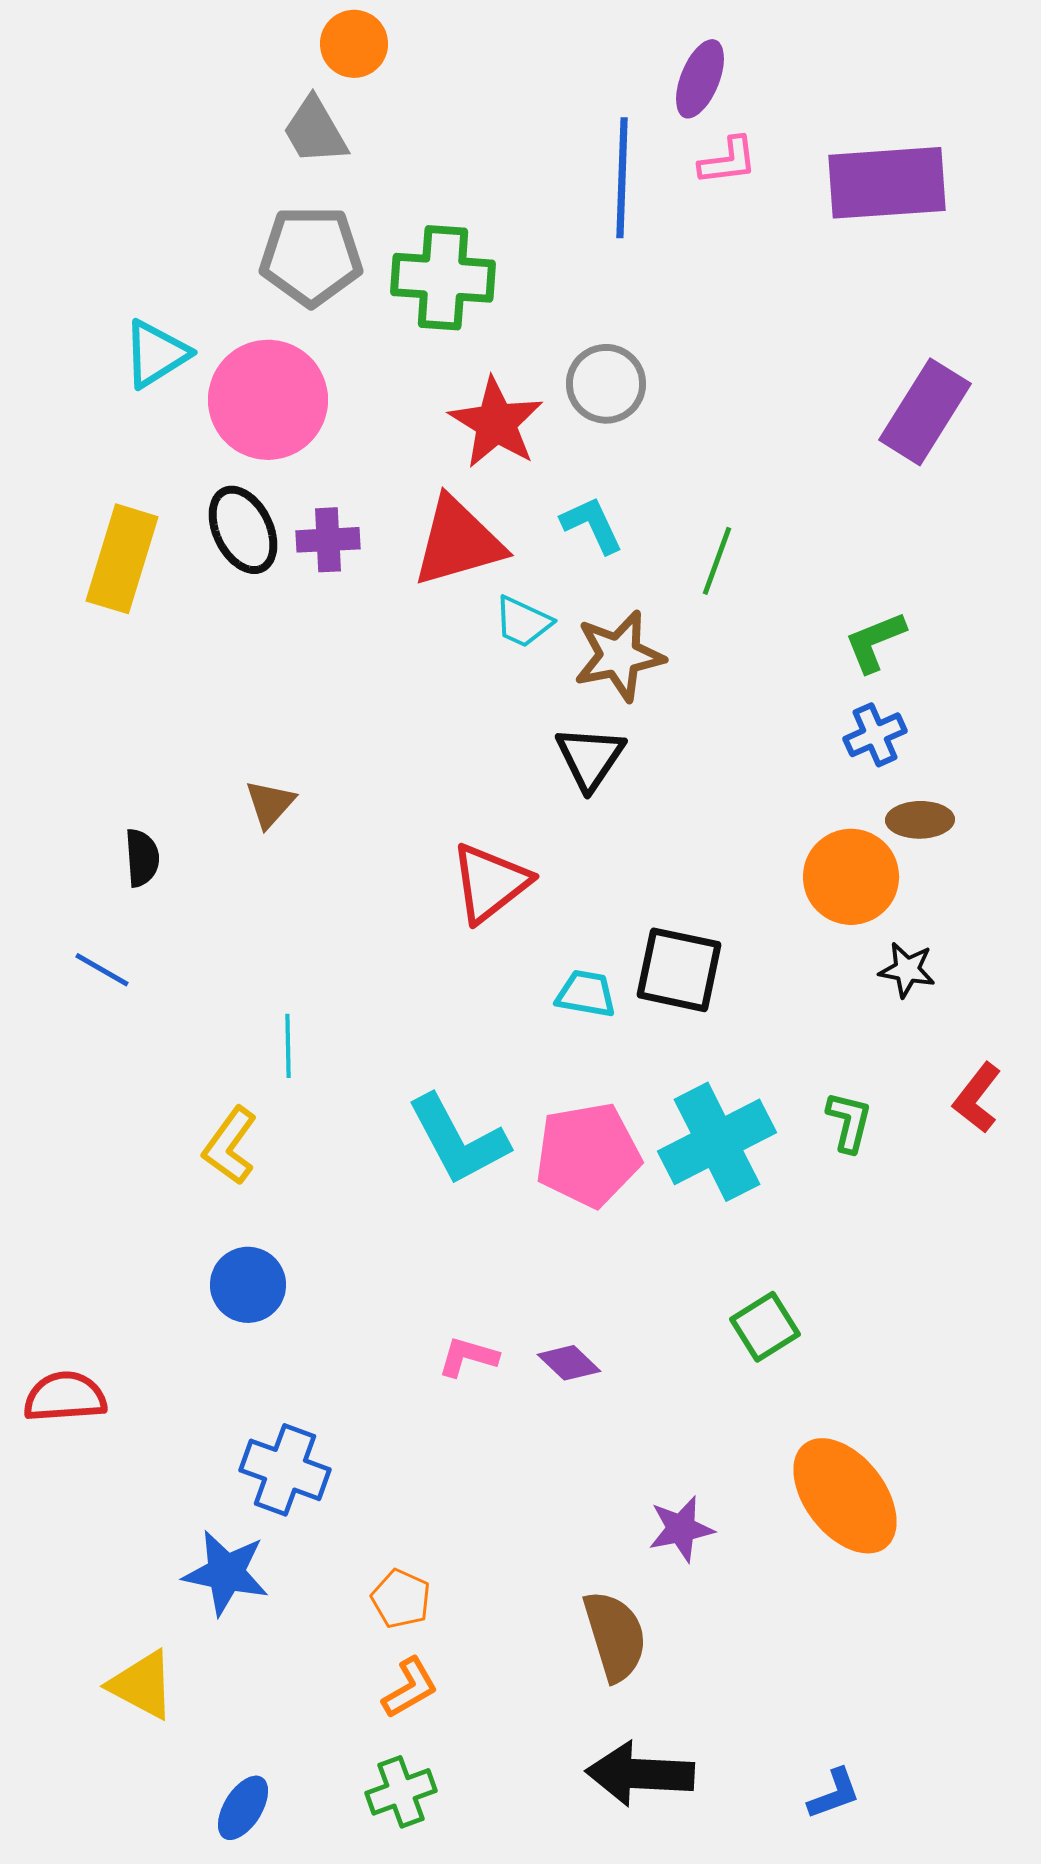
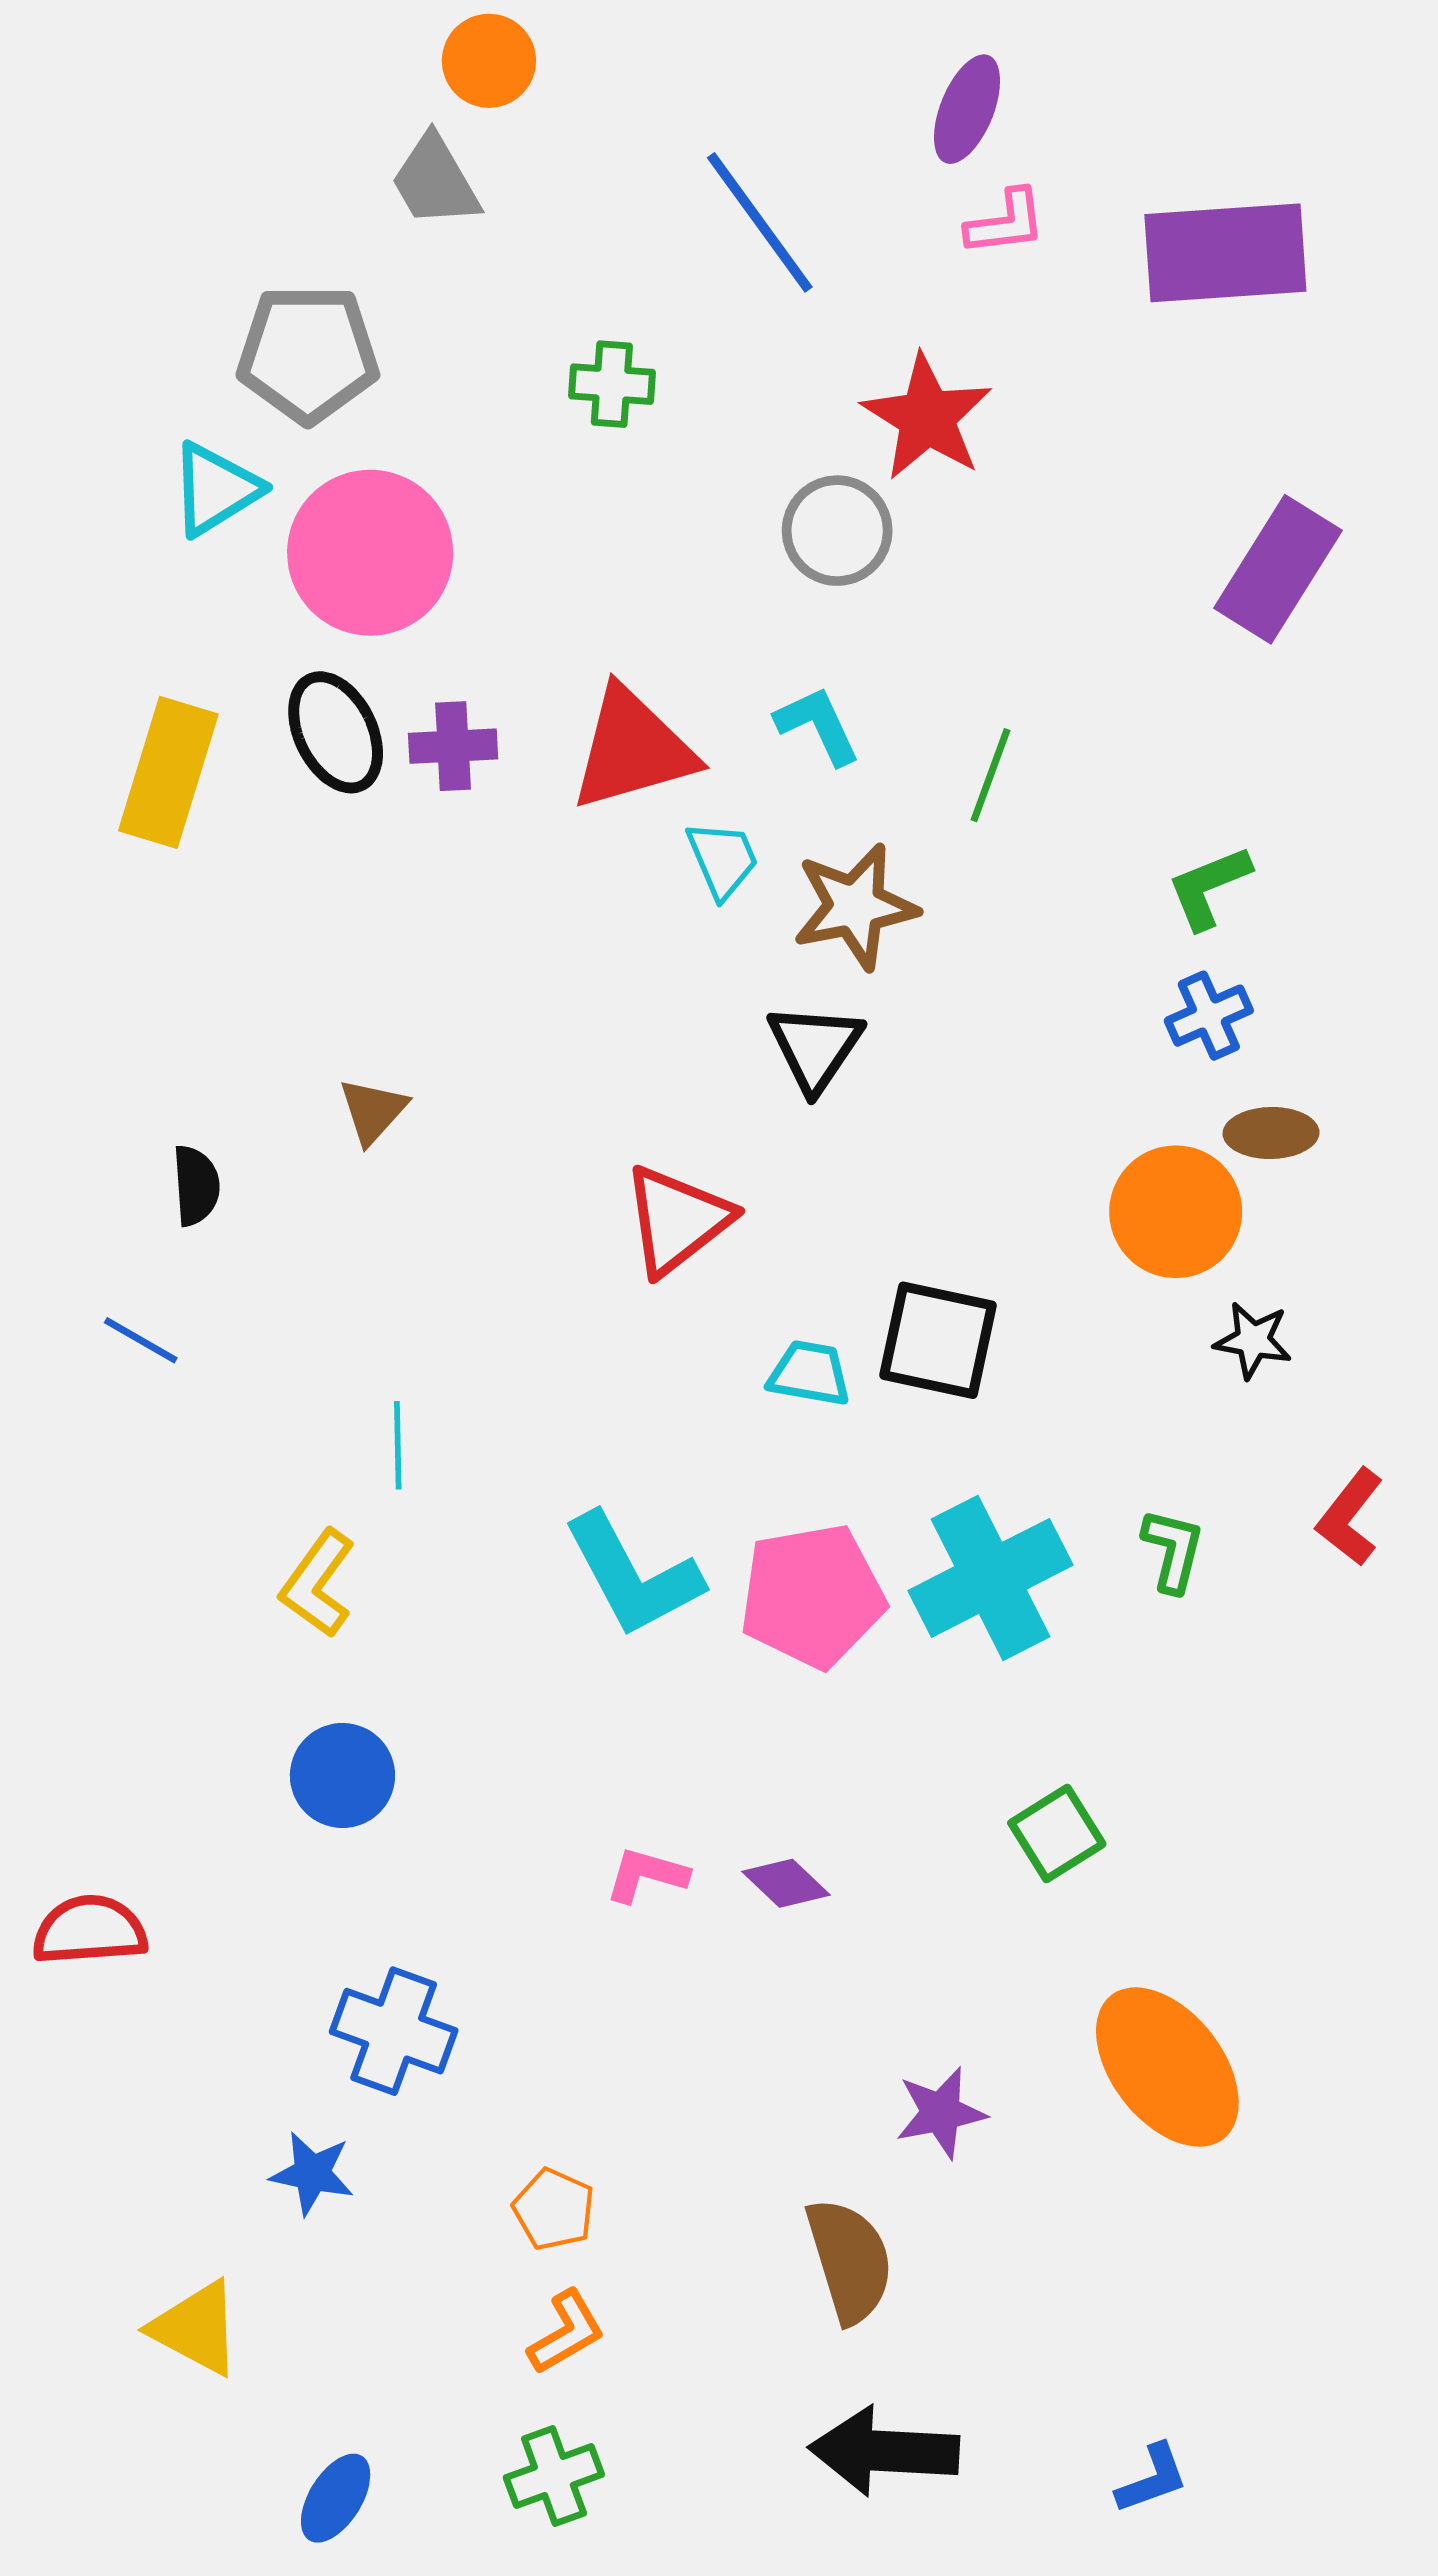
blue line: (622, 178) -> (760, 222), moved, turned -38
gray pentagon: (311, 256) -> (308, 354), moved
green cross: (443, 278) -> (612, 384), size x0.6
red star: (496, 423) -> (927, 417), moved
cyan trapezoid: (523, 622) -> (722, 859), turned -138
blue star: (226, 1573) -> (312, 2173), size x0.7

